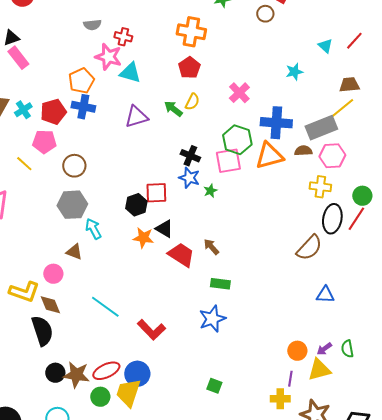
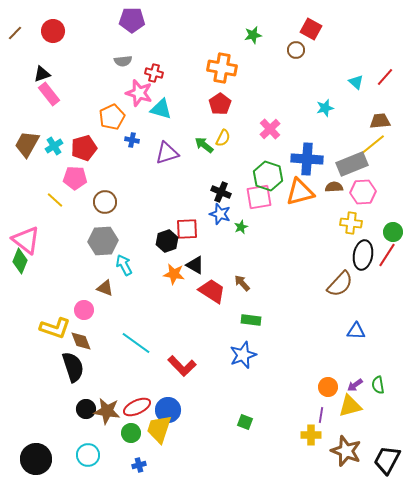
blue cross: (83, 107) -> (132, 140), moved, size x0.6

